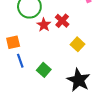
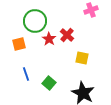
orange square: (13, 42) -> (19, 44), moved
yellow square: (78, 44) -> (82, 58), turned -32

